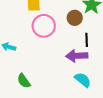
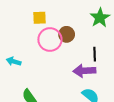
brown circle: (75, 18) -> (67, 34), moved

